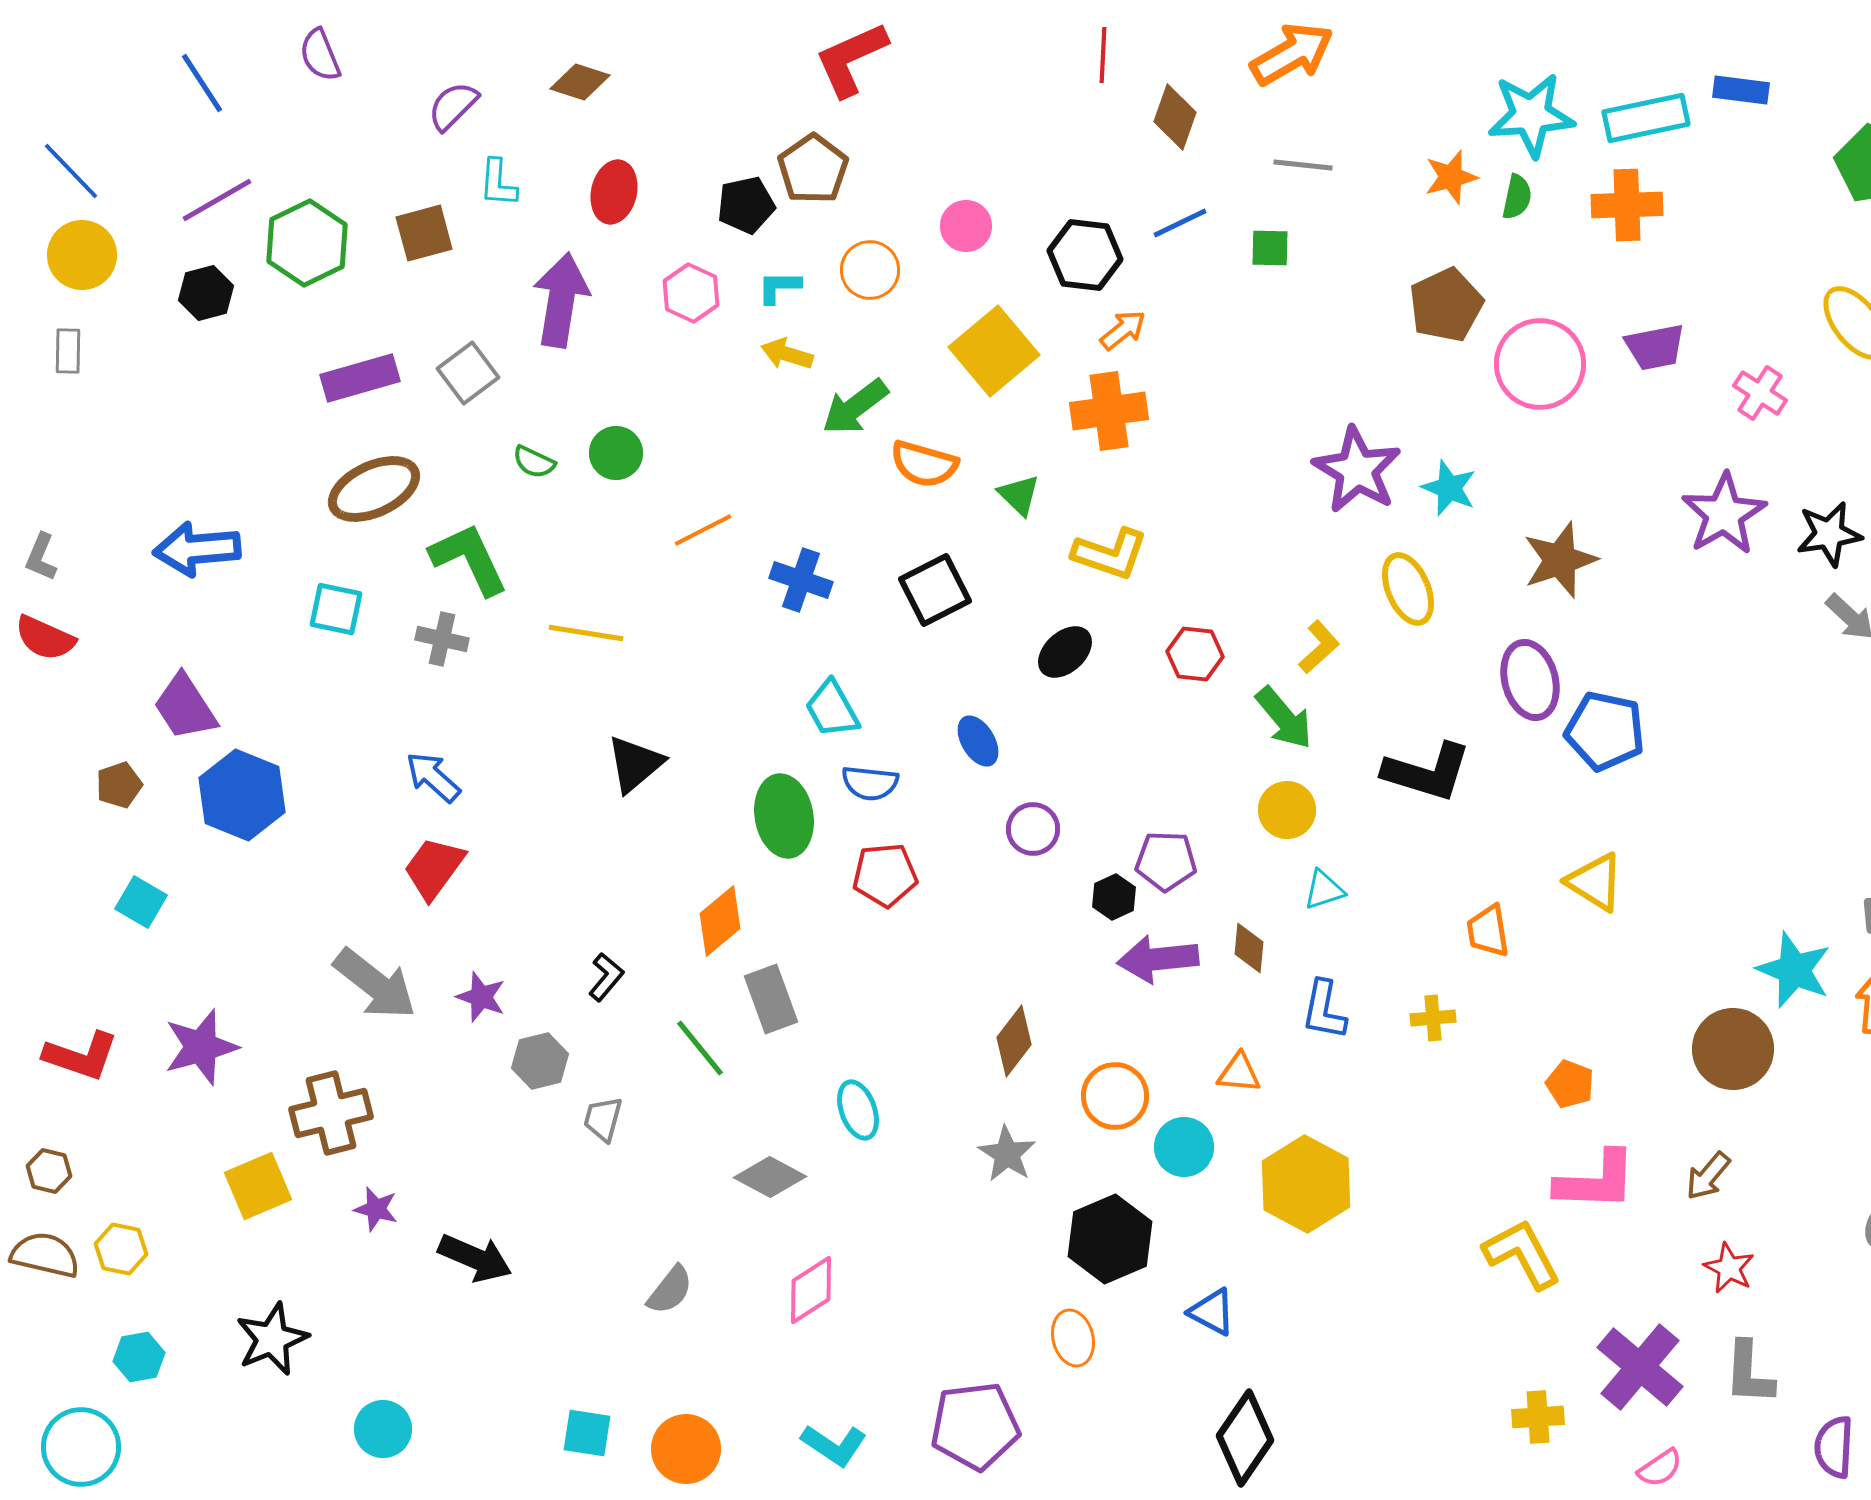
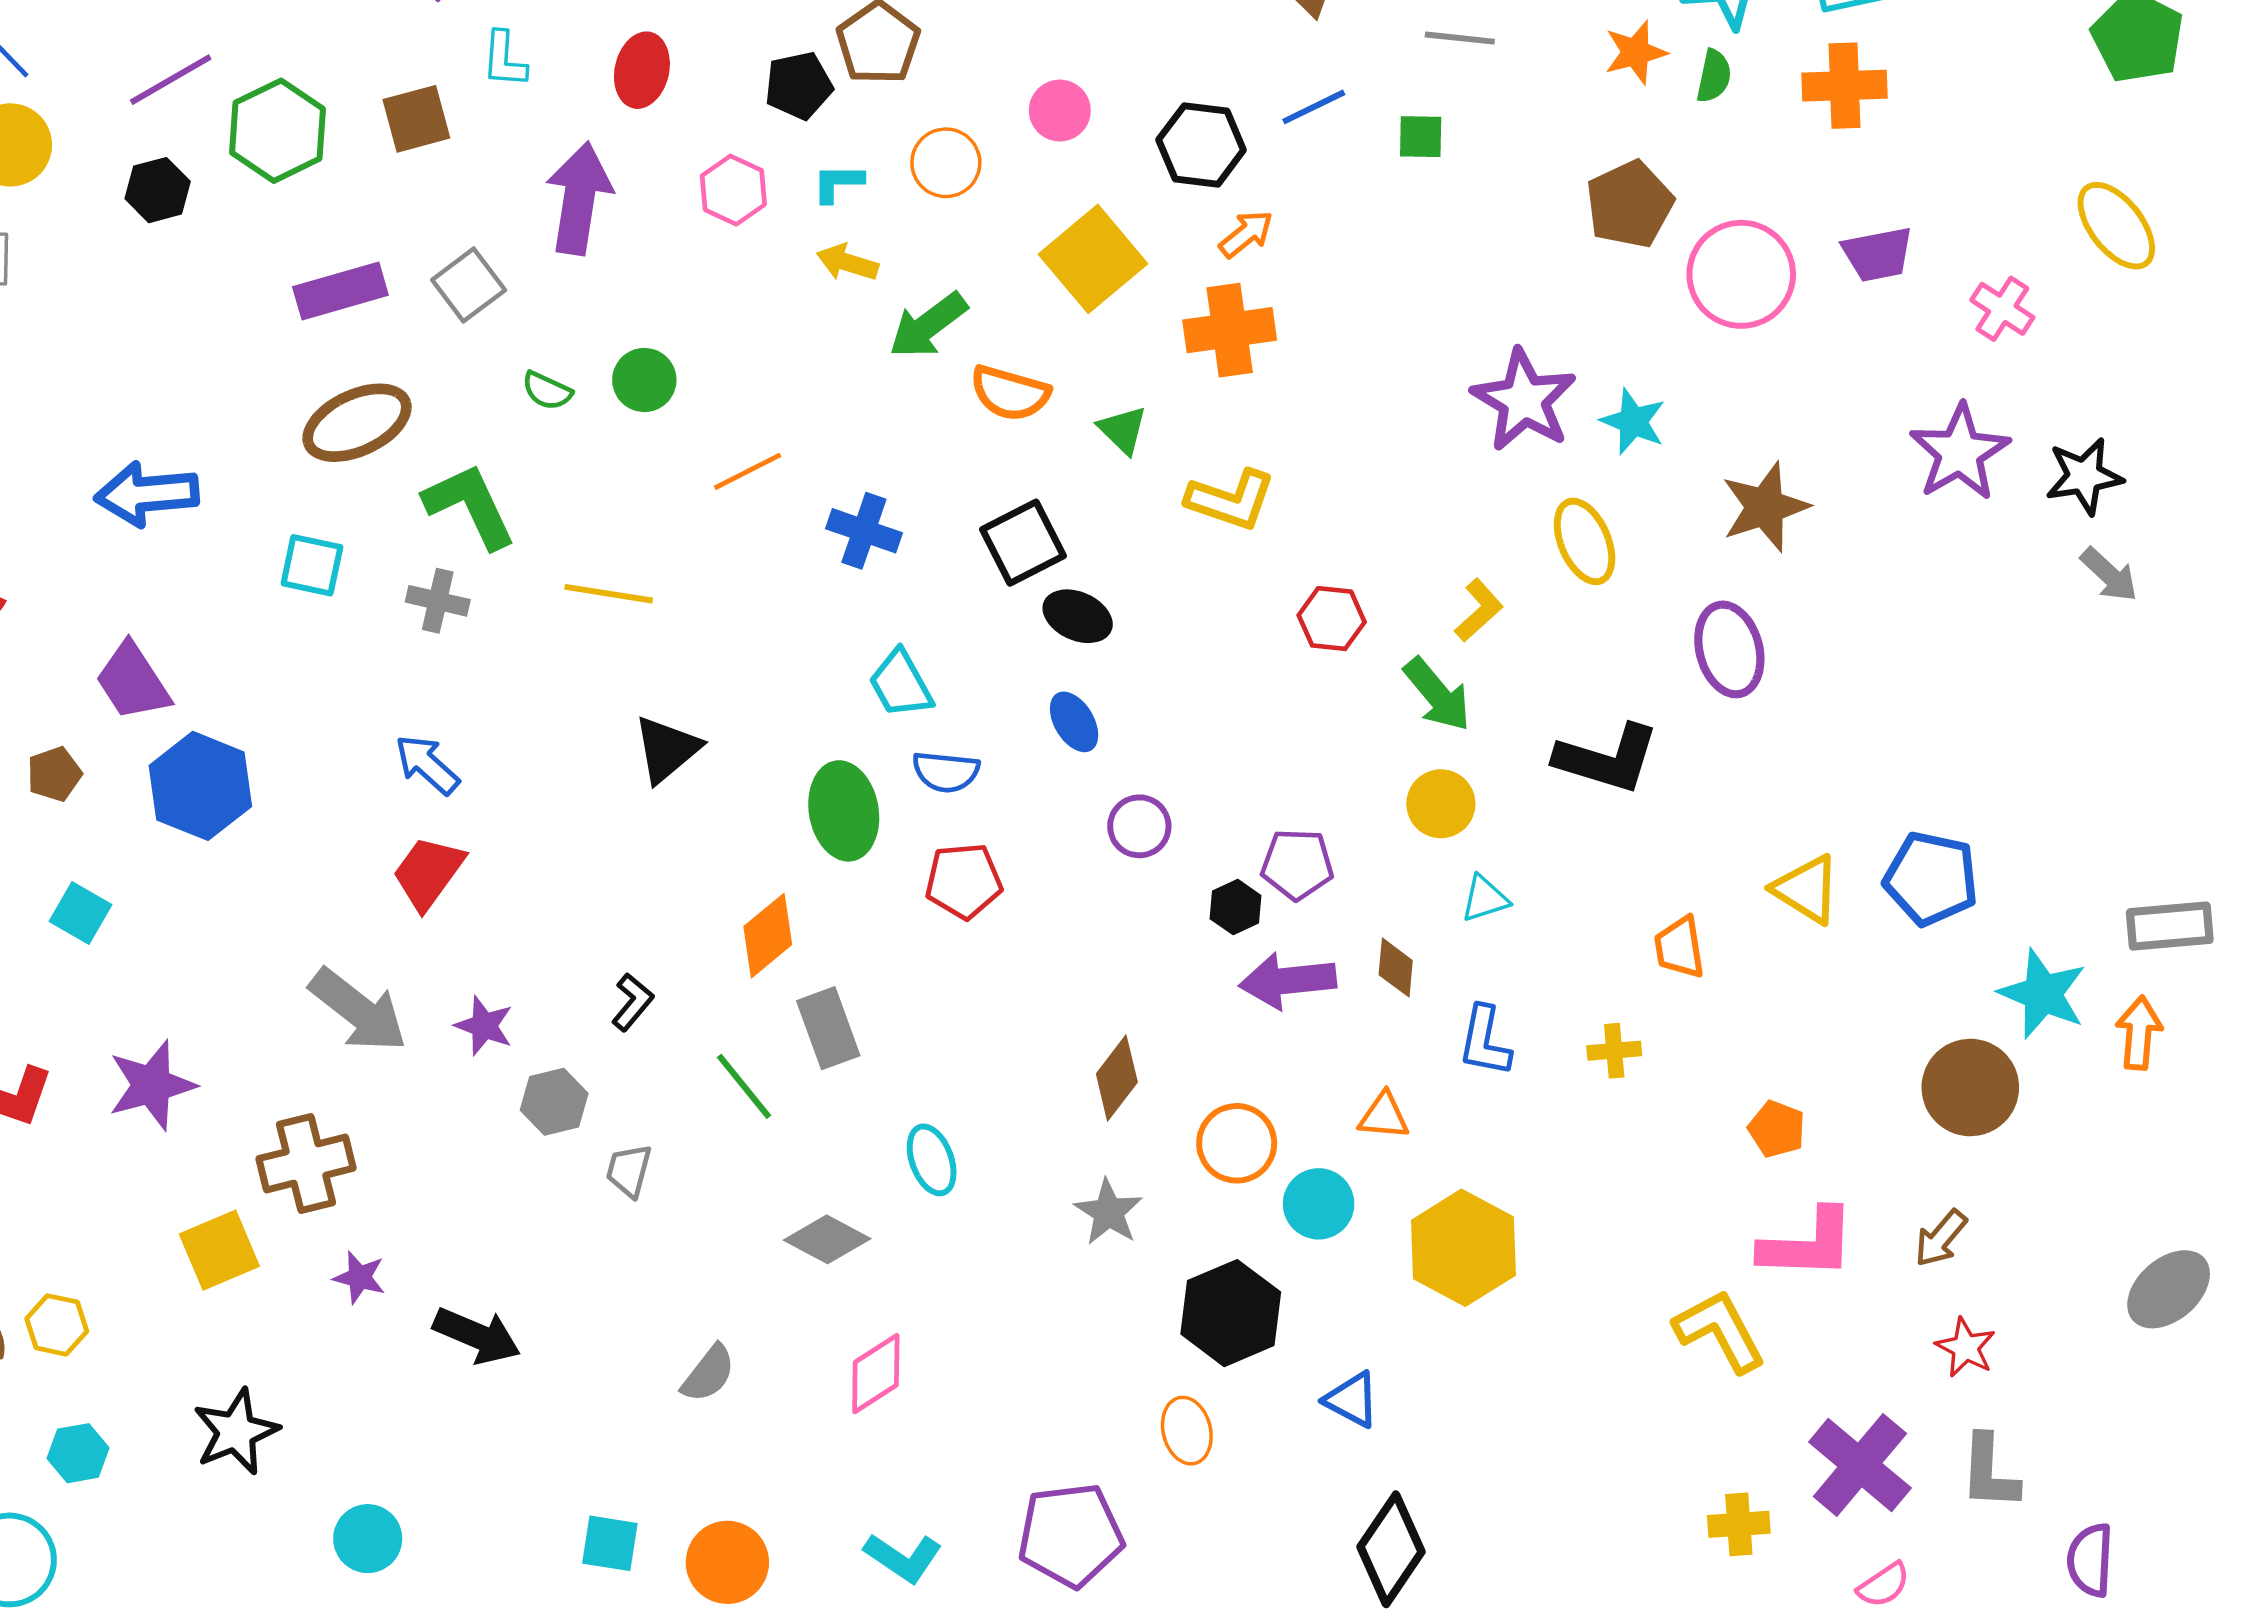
black ellipse: (1065, 652) -> (1078, 616), moved, turned 66
blue pentagon: (1605, 731) -> (1931, 879), moved

